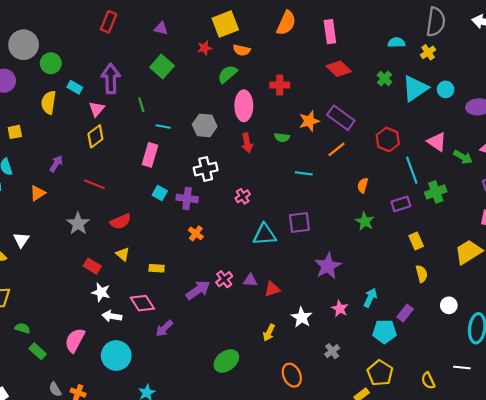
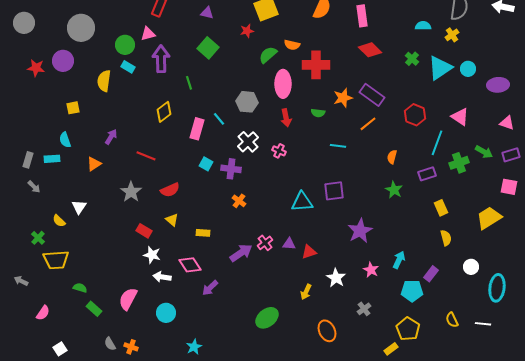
orange semicircle: (242, 50) -> (292, 45), moved
green circle: (51, 63) -> (125, 45), moved
red cross: (280, 85) -> (316, 65), size x1.5
pink triangle: (97, 109) -> (148, 34), moved, turned 35
cyan line: (163, 127) -> (219, 119), moved, turned 40
yellow diamond: (95, 136) -> (164, 112), moved
green arrow: (463, 157) -> (484, 152), moved
white cross: (206, 169) -> (248, 142), turned -30
cyan line: (412, 170) -> (437, 143), turned 40
pink cross: (243, 196) -> (279, 151), moved, turned -32
cyan circle: (116, 356) -> (166, 313), size x0.7
yellow semicircle: (428, 381) -> (452, 320), moved

